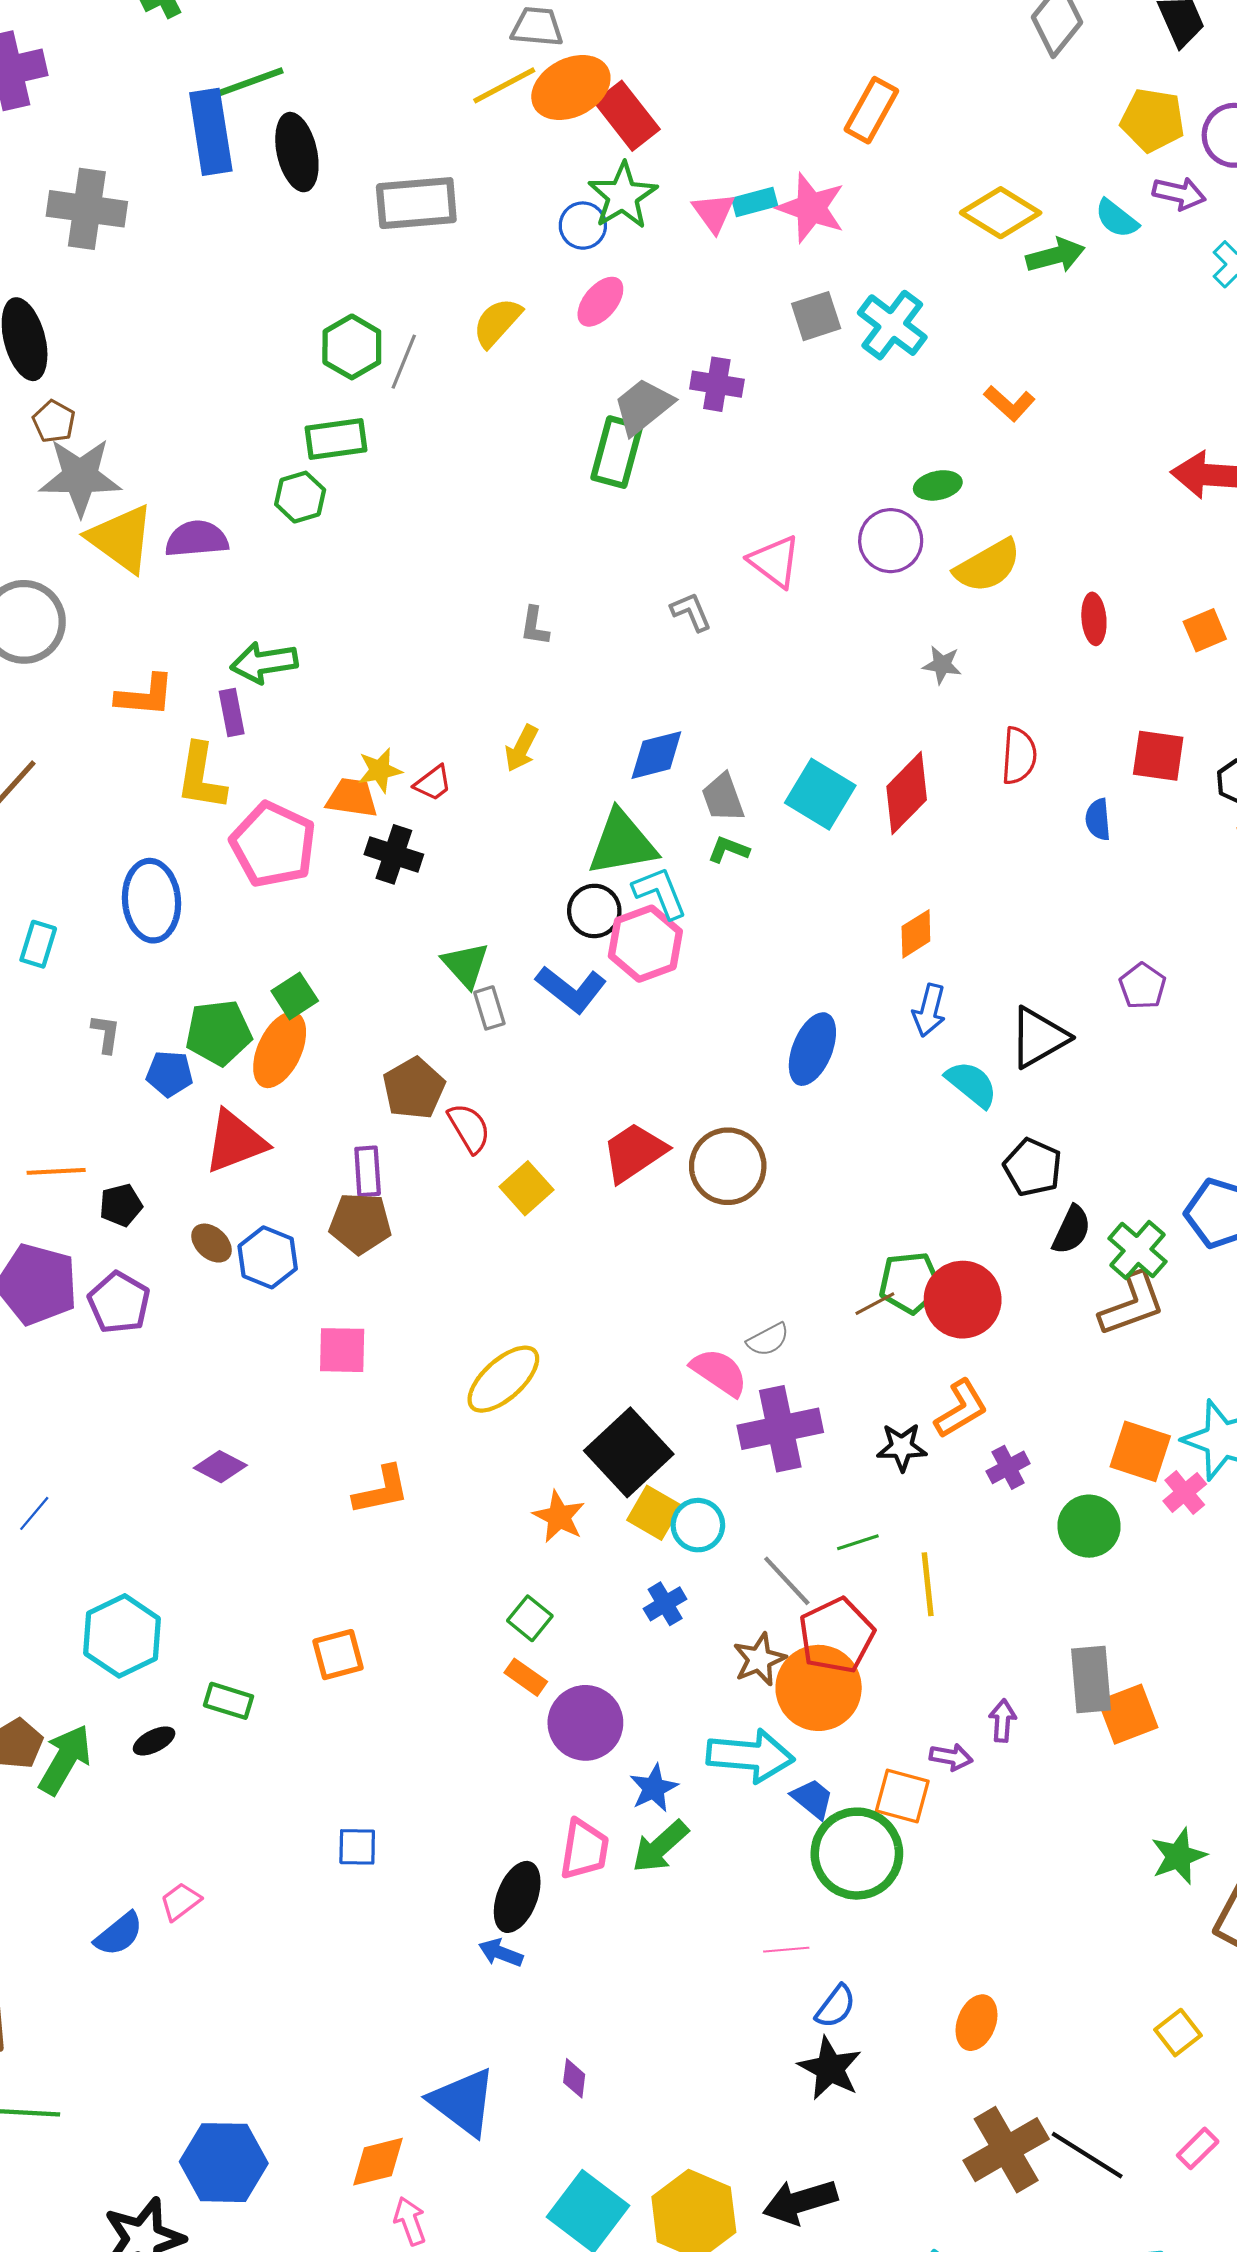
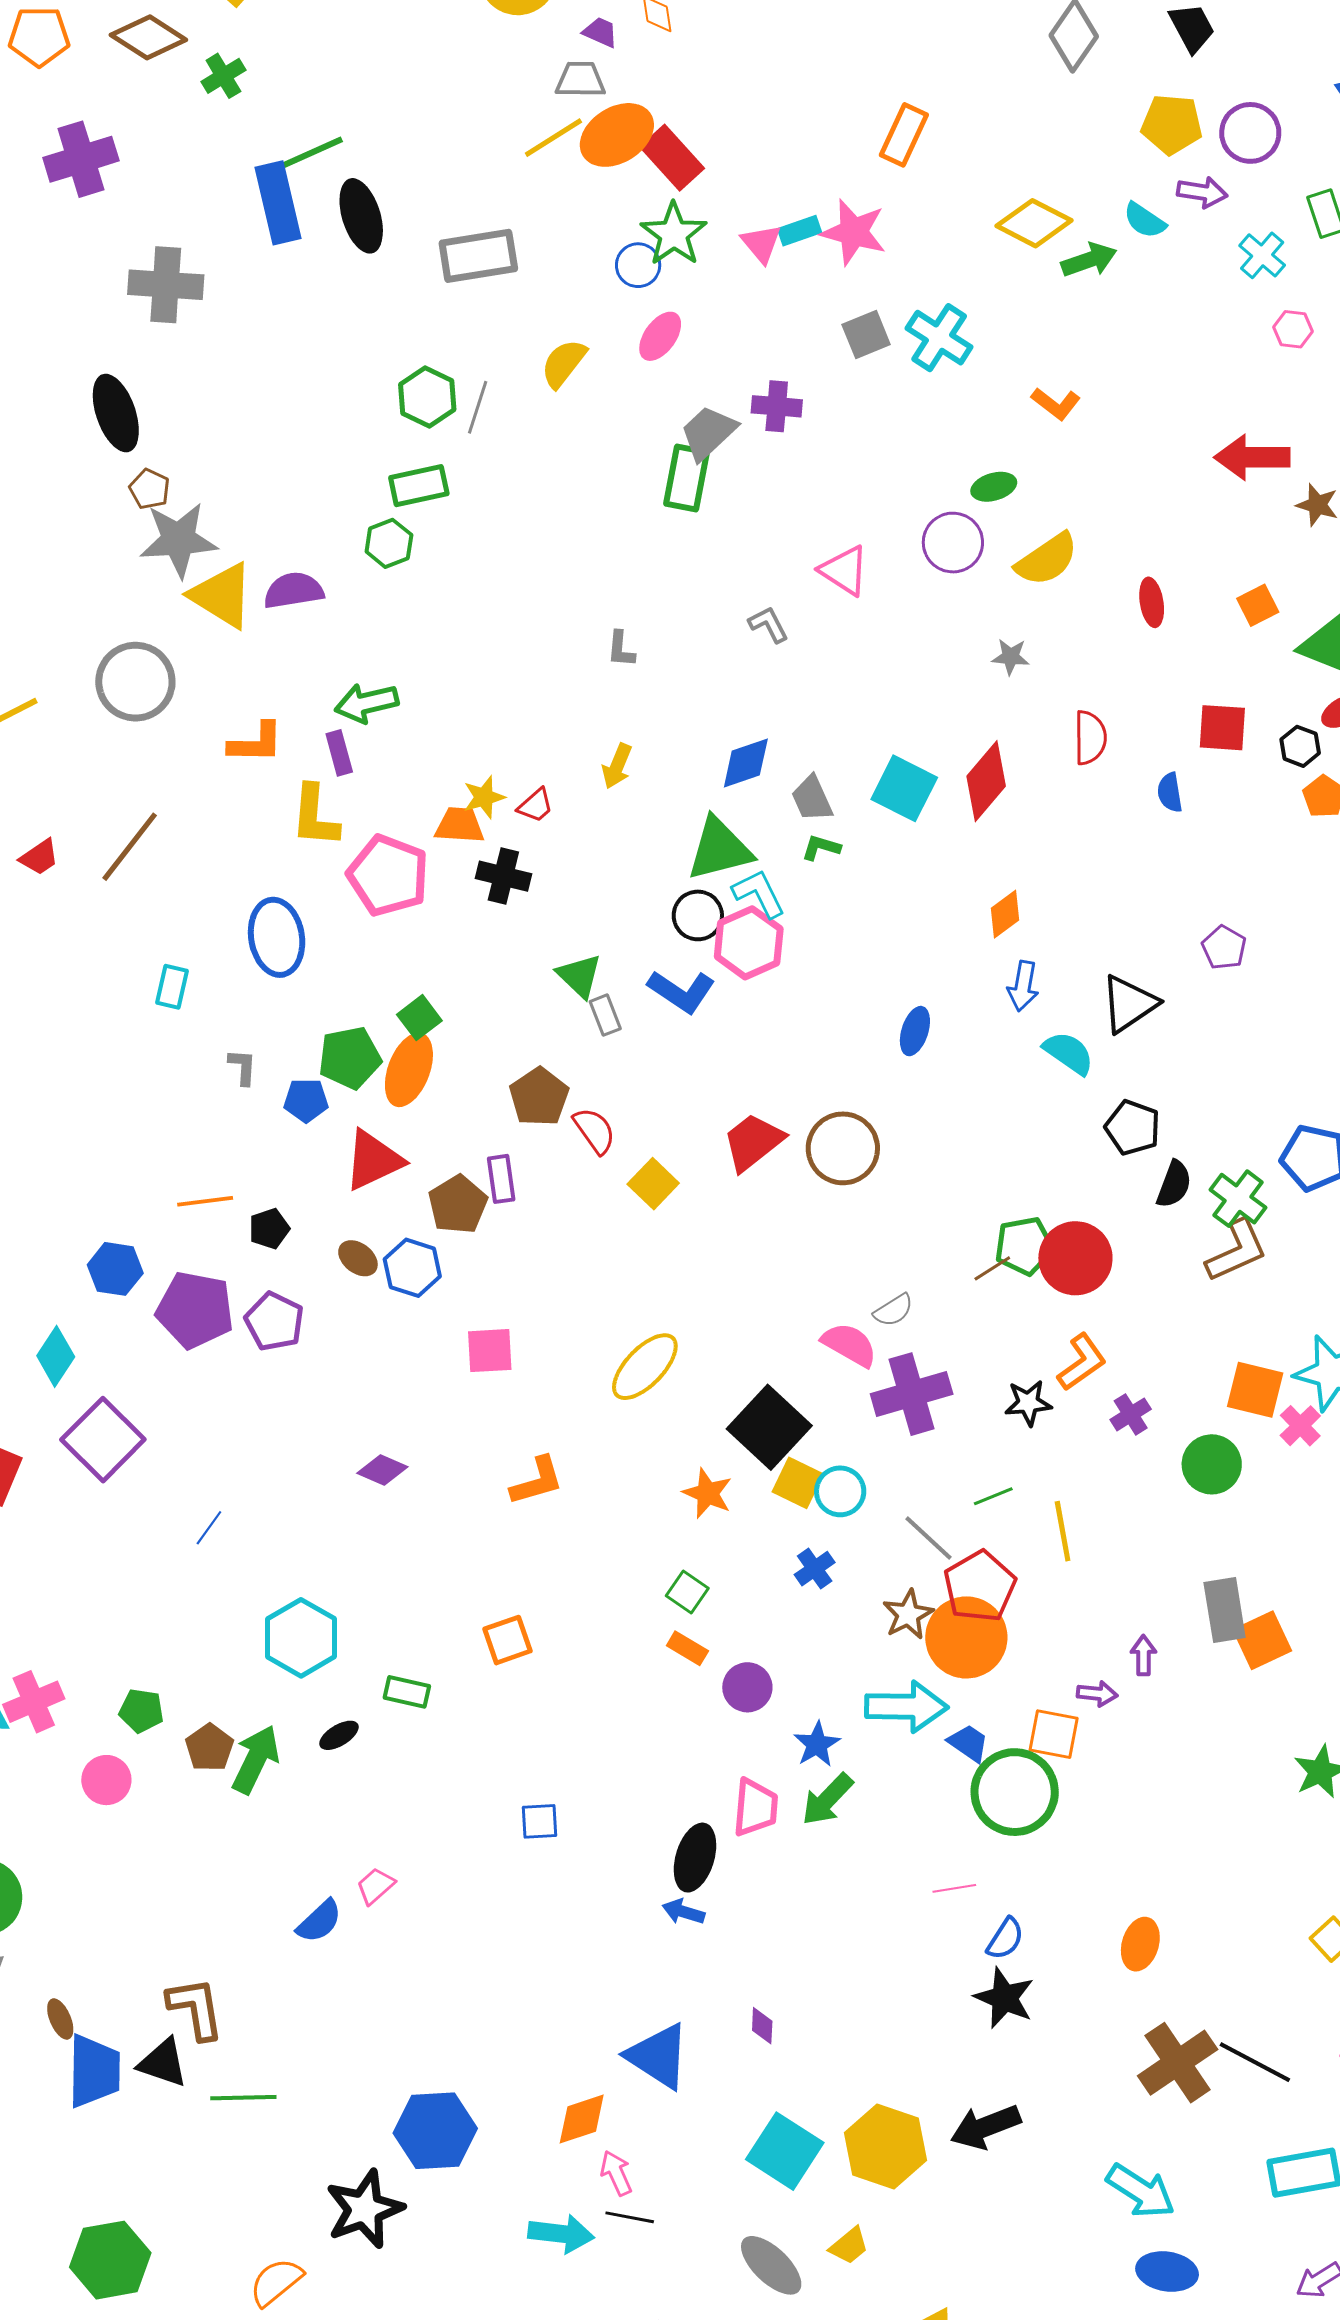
blue ellipse: (812, 1049) -> (915, 1031), size x0.7
brown pentagon: (360, 1223) -> (458, 1204), moved, turned -30
purple circle: (585, 1723) -> (747, 1687), size x0.7

